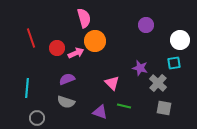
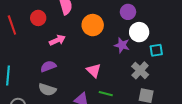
white circle: (180, 40) -> (139, 32), moved
orange circle: (95, 41) -> (93, 25), moved
red circle: (57, 48) -> (38, 18), moved
purple star: (140, 68) -> (122, 45), moved

